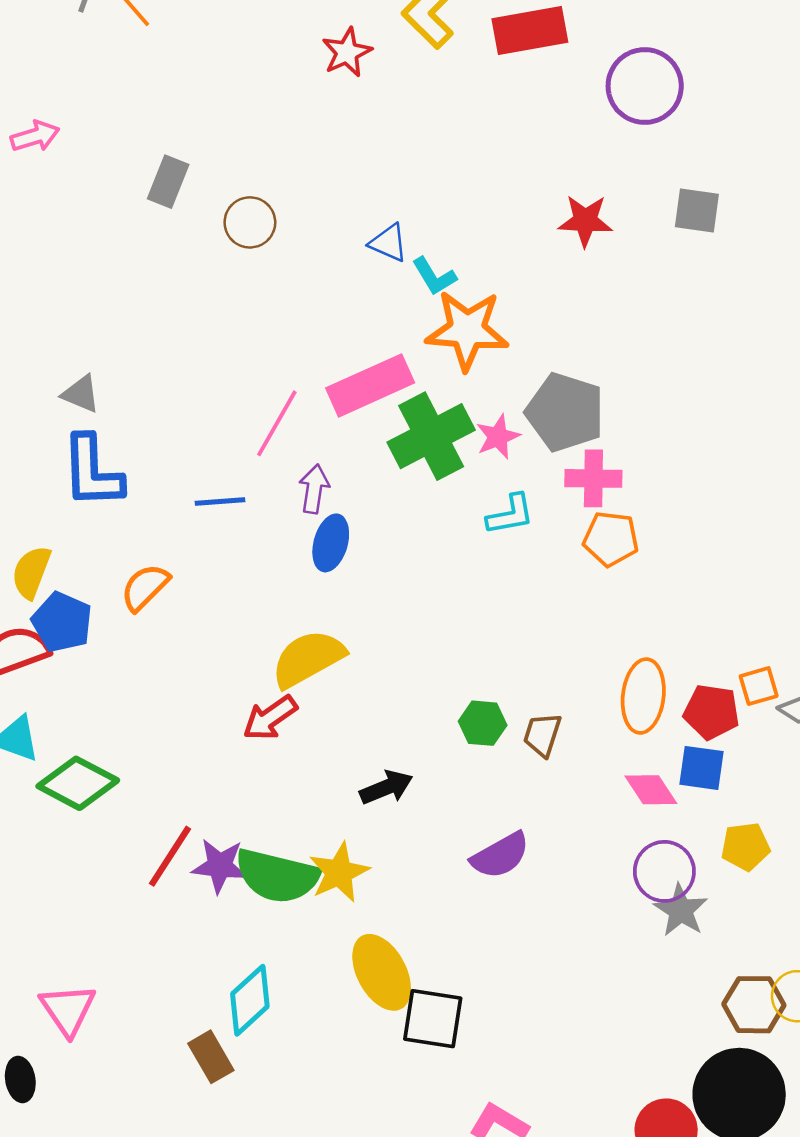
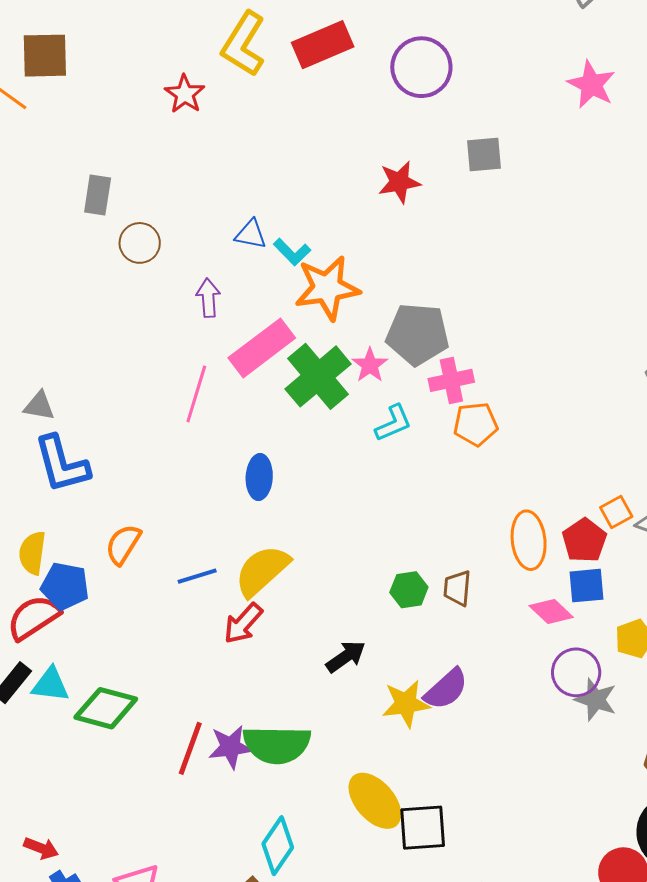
gray rectangle: (168, 182) -> (98, 195), moved
purple arrow: (314, 489) -> (208, 298), moved
blue line: (220, 502) -> (197, 576), moved
red pentagon: (712, 712) -> (584, 540), turned -30
yellow star: (339, 872) -> (406, 704), moved, turned 30

